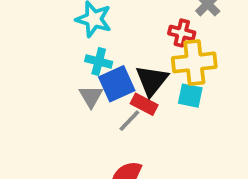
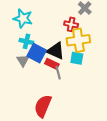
black triangle: (152, 80) -> (56, 51), turned -42
blue square: (117, 84) -> (37, 53), turned -36
gray line: (129, 121) -> (58, 73), moved, turned -56

